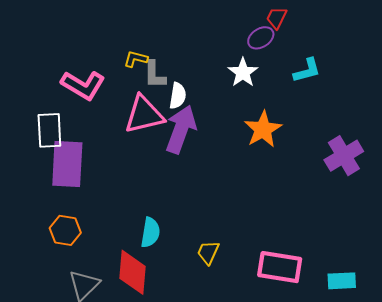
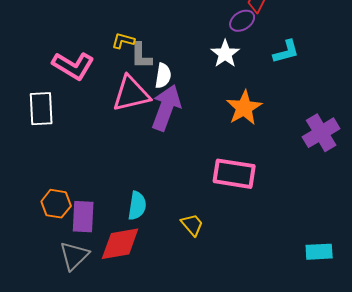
purple rectangle: (67, 164) -> (83, 217), moved, size x0.7
yellow trapezoid: (208, 252) -> (192, 225), turned 115
pink rectangle: (280, 267) -> (234, 174), moved
red diamond: (132, 272) -> (120, 244), turned 75

